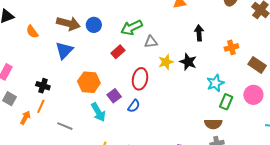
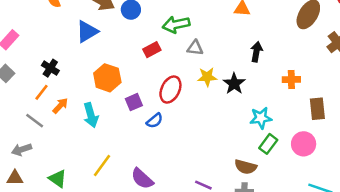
brown rectangle: (257, 65) -> (317, 109), turned 36
cyan arrow: (98, 112) -> (91, 115), moved
orange arrow: (25, 118) -> (60, 106), moved
gray line: (65, 126) -> (35, 121), moved

